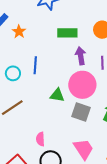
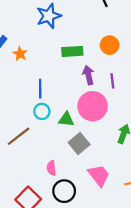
cyan circle: (13, 73) -> (42, 111), moved
gray square: (81, 112) -> (79, 144), moved, turned 36

